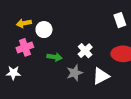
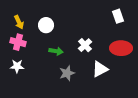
yellow arrow: (24, 23) -> (19, 22), moved, turned -104
pink cross: (25, 47) -> (18, 42), moved, turned 35
gray star: (75, 73) -> (67, 73), moved

